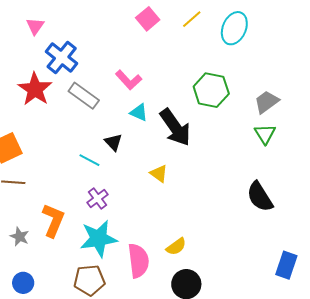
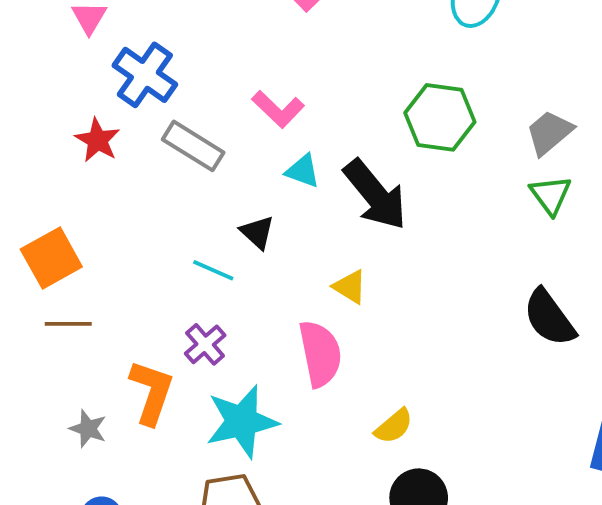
red star: (35, 89) -> (98, 140), size x0.7
purple cross: (98, 199) -> (205, 344), moved
pink semicircle: (138, 261) -> (320, 354), moved

